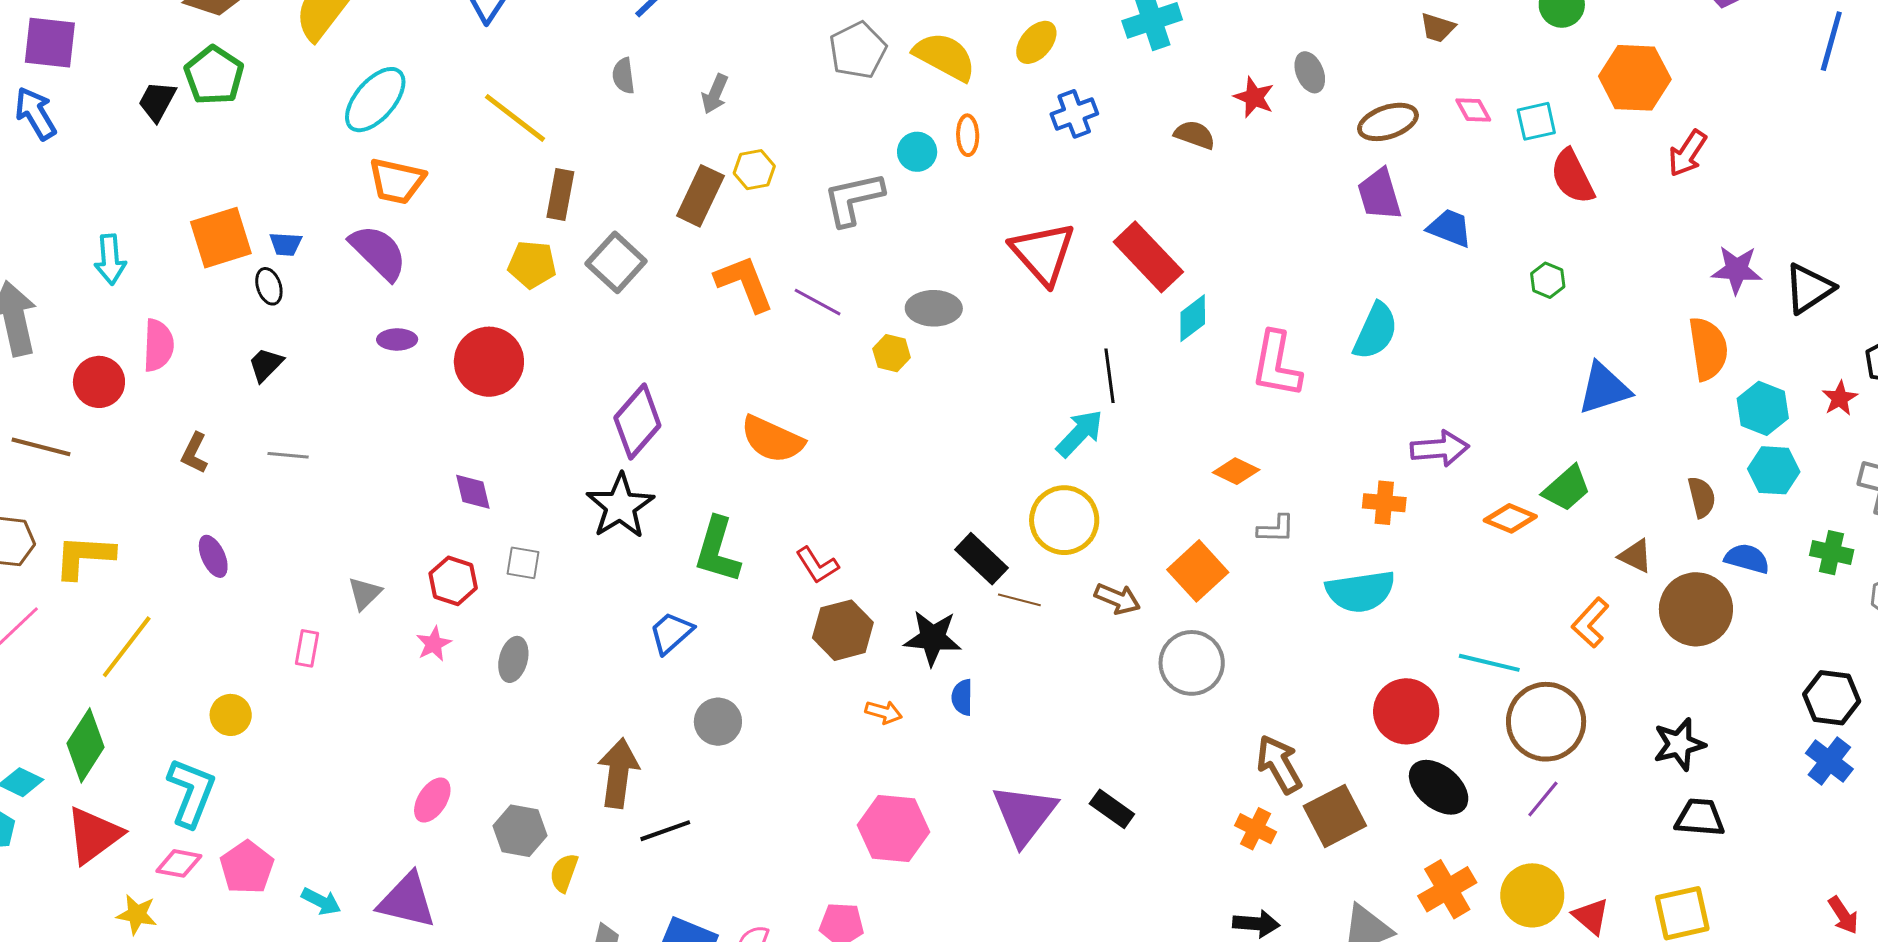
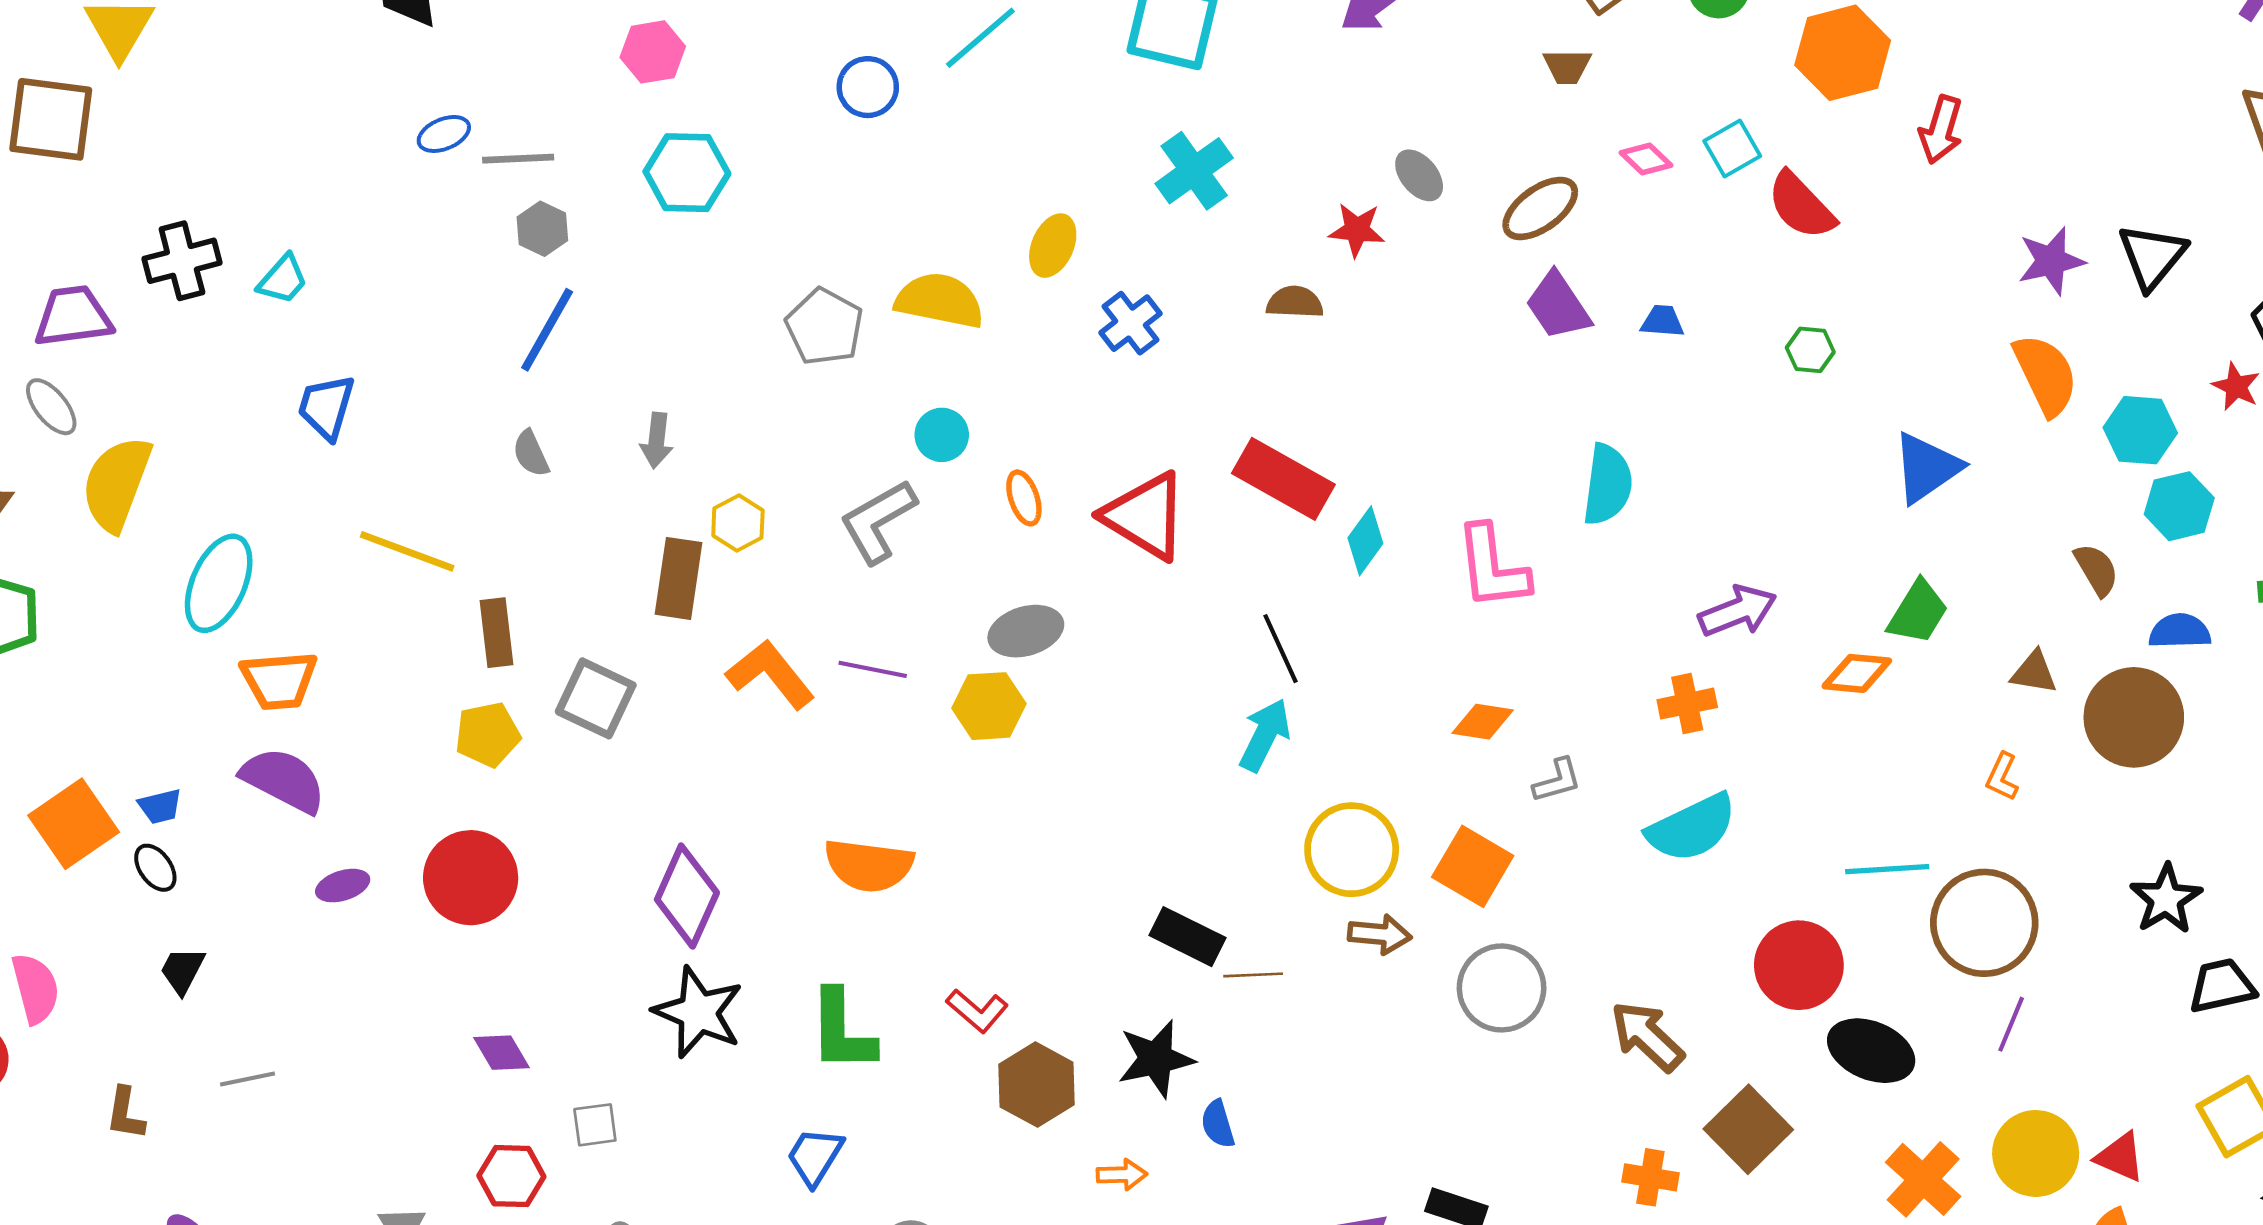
orange ellipse: (968, 135) -> (1024, 498), moved
blue trapezoid: (1450, 228) -> (1662, 321), size x0.7
yellow hexagon: (892, 353) -> (989, 706), size x1.4
yellow circle: (1064, 520) -> (1352, 850), moved
orange L-shape: (1590, 623) -> (2002, 777), size x0.7
brown arrow: (1279, 764) -> (1647, 1036), moved

